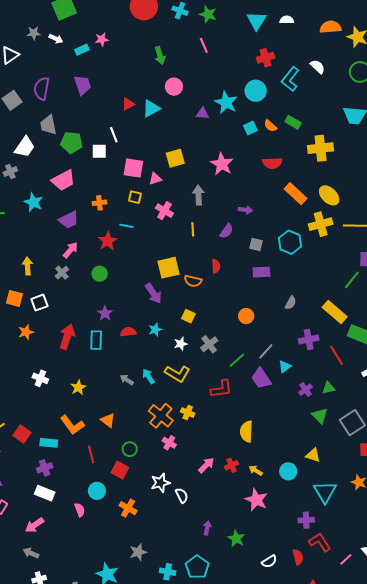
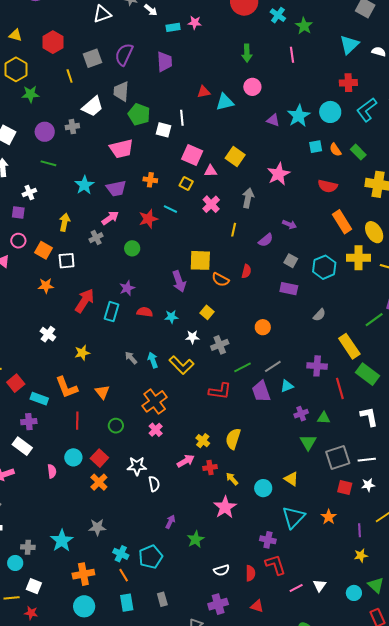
yellow square: (175, 158) -> (235, 156), turned 36
cyan star: (33, 202) -> (84, 185), moved
gray semicircle: (291, 303) -> (319, 315), moved
yellow cross: (188, 413) -> (203, 441), moved
red square: (120, 470) -> (99, 458), moved

